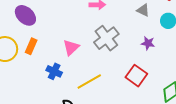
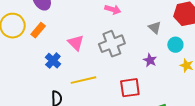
pink triangle: (71, 47) -> (76, 43), turned -48
red square: (136, 76) -> (130, 88), turned 30

